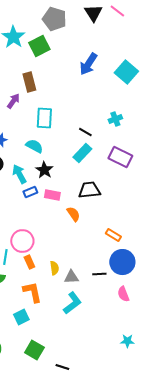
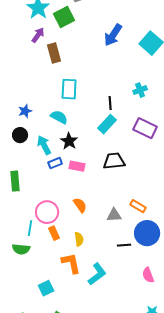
purple arrow: (13, 101) -> (38, 35), moved
black line: (85, 132) -> (110, 103), turned 56
orange semicircle: (73, 214) -> (80, 205), moved
gray triangle: (71, 277) -> (114, 215), moved
orange L-shape: (32, 292) -> (71, 263), moved
pink semicircle: (123, 294) -> (148, 275), moved

